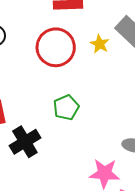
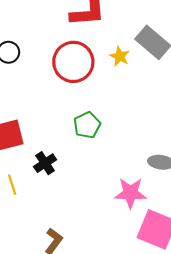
black cross: (25, 142) -> (45, 163), size x0.7

